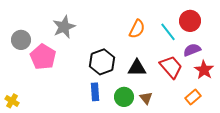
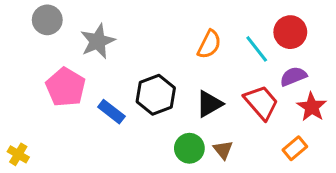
gray circle: (21, 40) -> (47, 20), moved
black triangle: (137, 68) -> (209, 104), turned -30
blue rectangle: (95, 92) -> (111, 112), moved, turned -48

